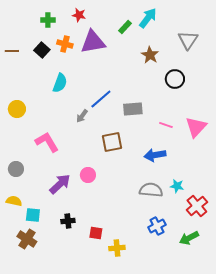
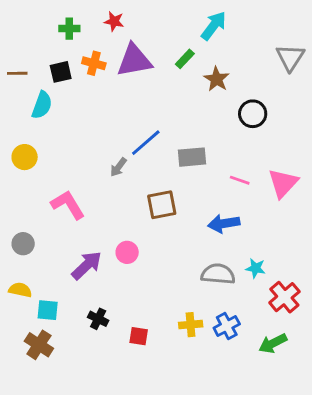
green rectangle: (125, 27) -> (185, 59), moved
gray triangle: (188, 40) -> (290, 57), moved
black square: (42, 50) -> (61, 72), turned 35
cyan semicircle: (60, 83) -> (42, 105), moved
black cross: (68, 221) -> (98, 319), turned 32
yellow cross: (117, 248) -> (191, 325), moved

